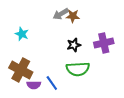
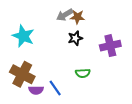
cyan star: (22, 34) -> (23, 36), size x1.5
black star: (74, 45) -> (75, 38), moved
green semicircle: (78, 69) -> (83, 73), size x0.6

